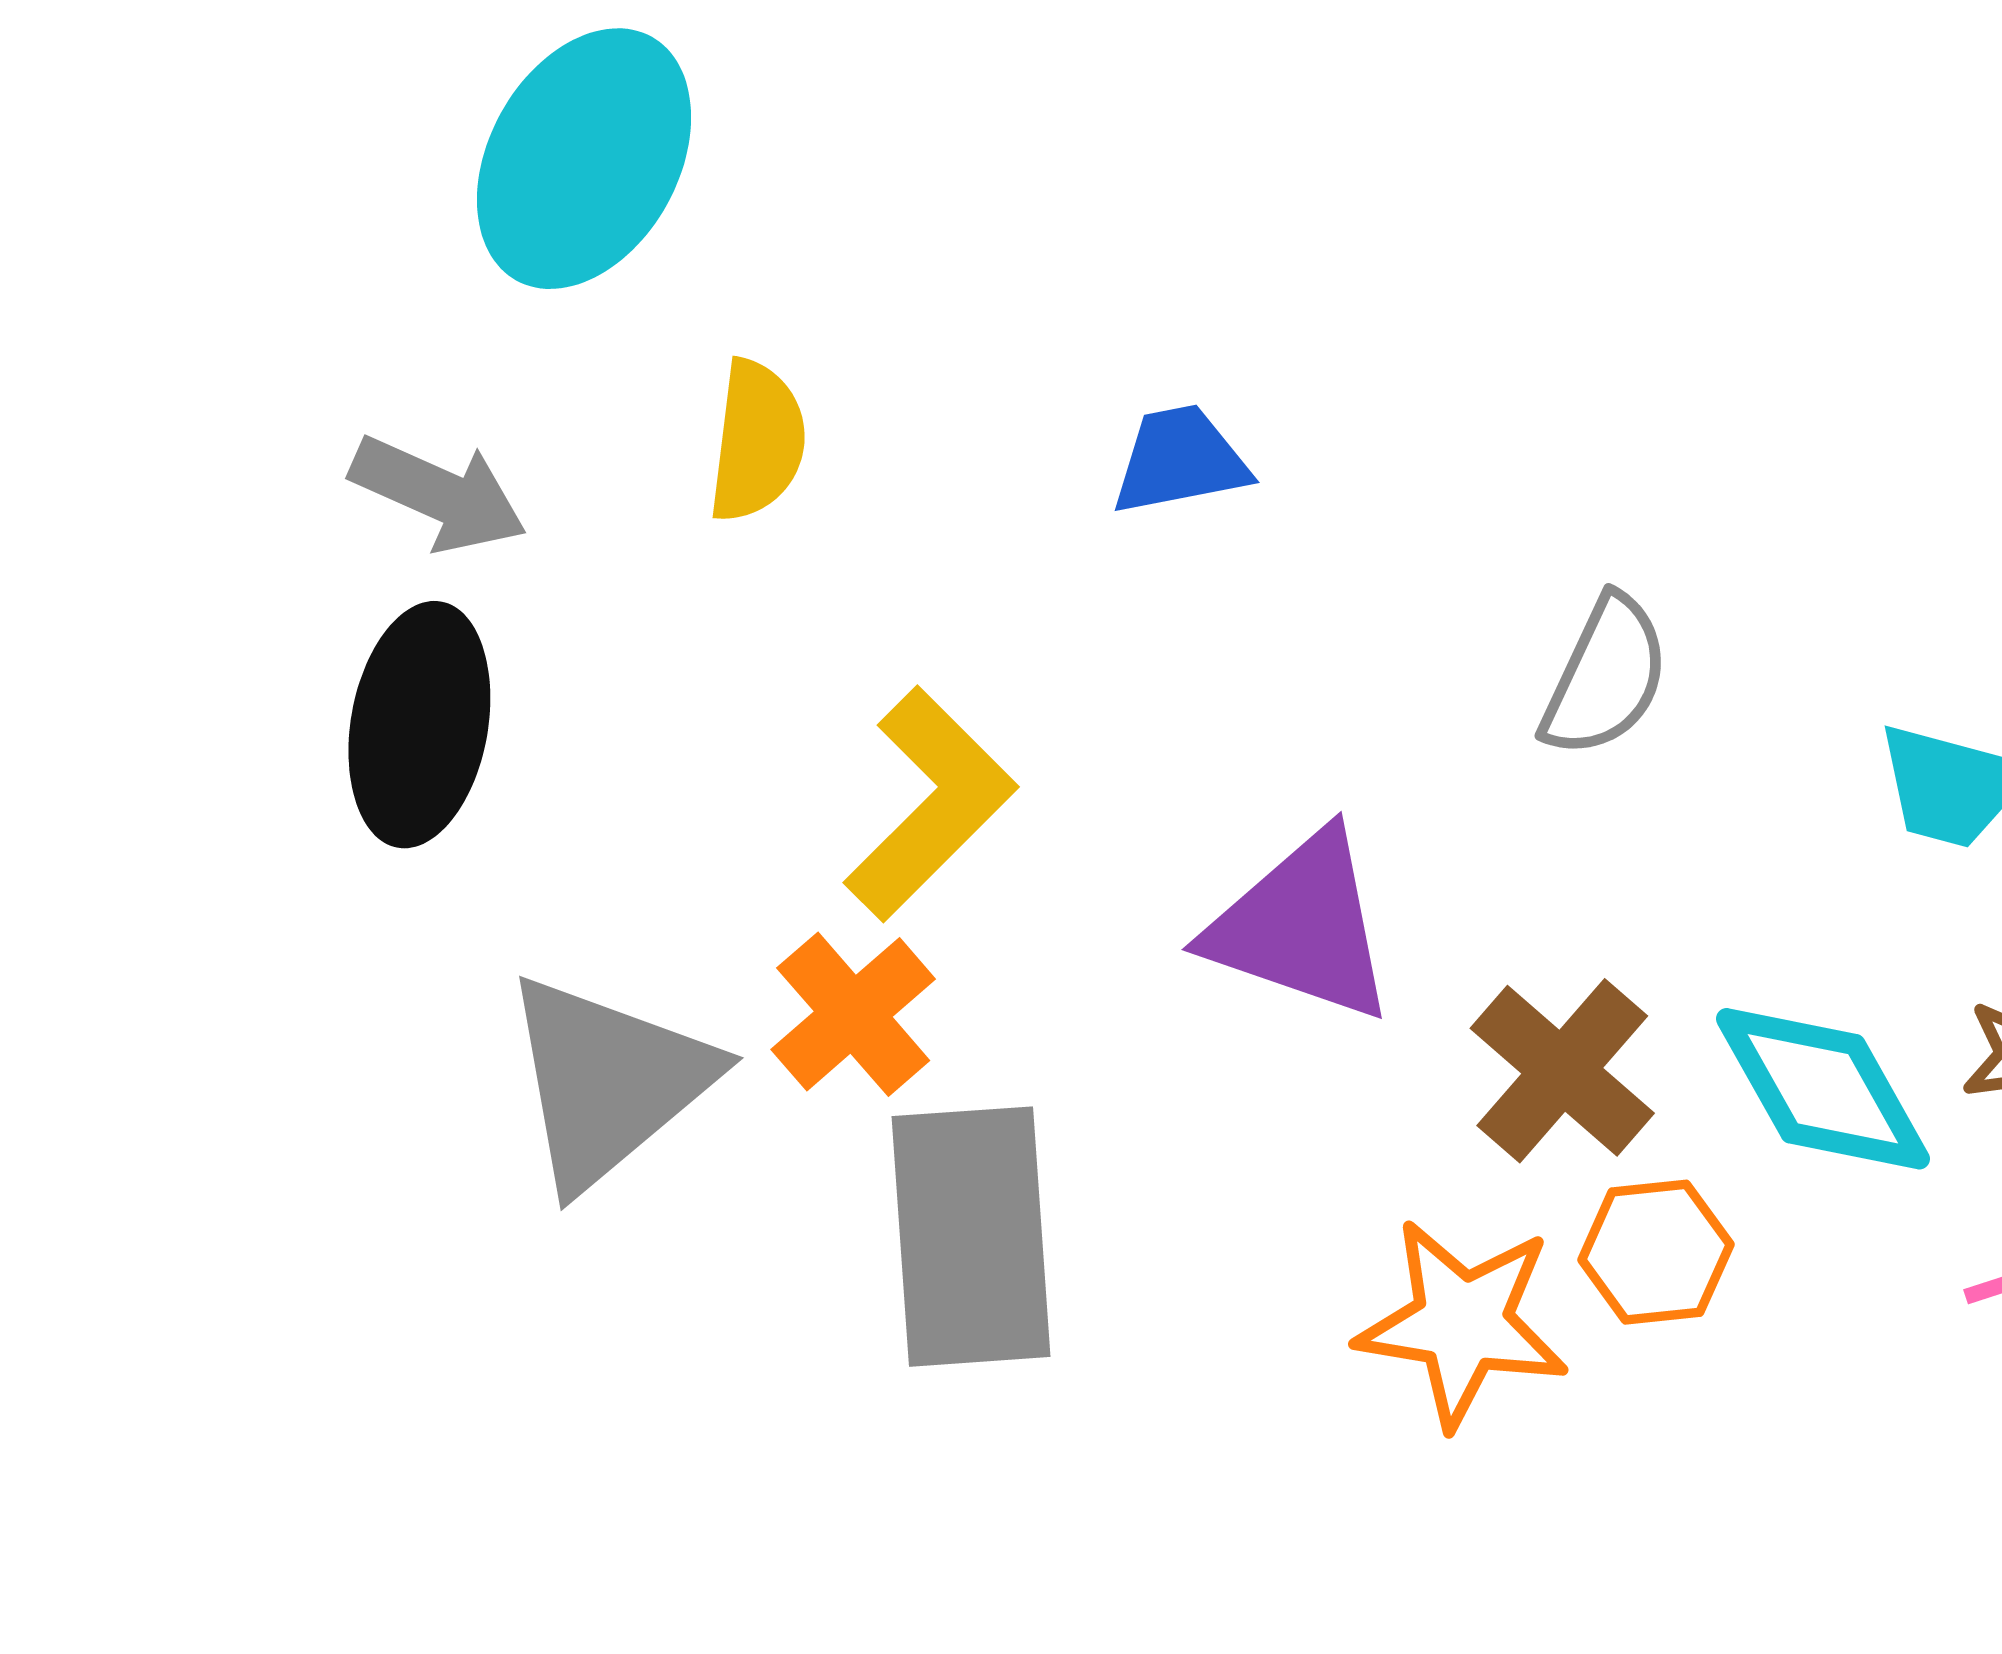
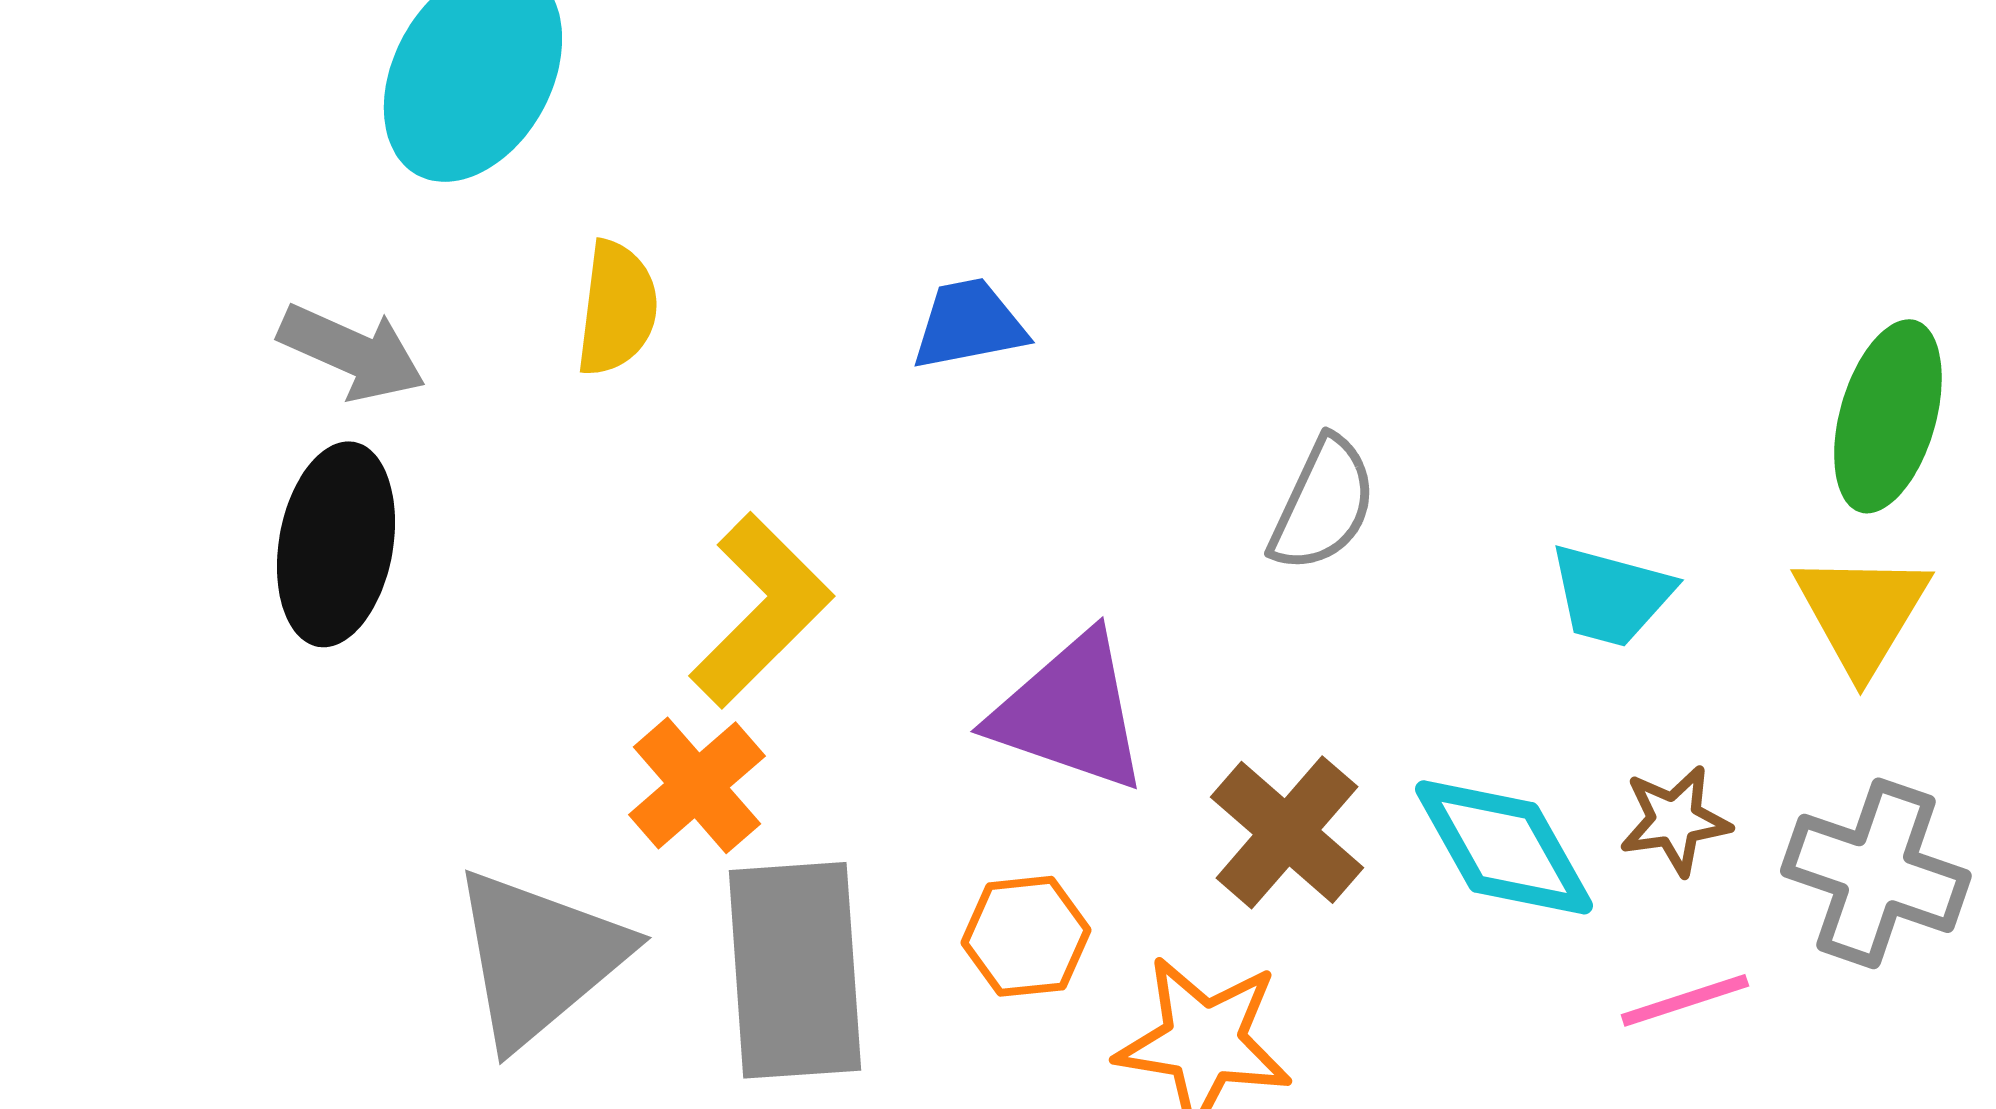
gray triangle: (608, 1082) -> (539, 957), moved
orange hexagon: (1656, 1252) -> (1026, 936), moved

